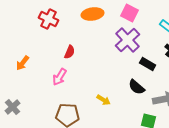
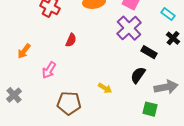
pink arrow: (60, 77) -> (49, 70), moved
black semicircle: (137, 87) -> (138, 75), turned 84

